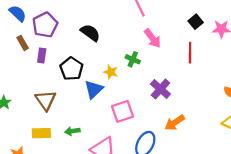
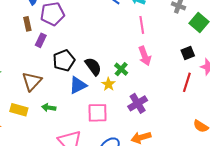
black semicircle: (90, 33) -> (93, 66), moved
red line: (190, 53) -> (187, 82), moved
yellow star: (111, 72) -> (108, 84), moved
green arrow: (72, 131) -> (49, 108), moved

